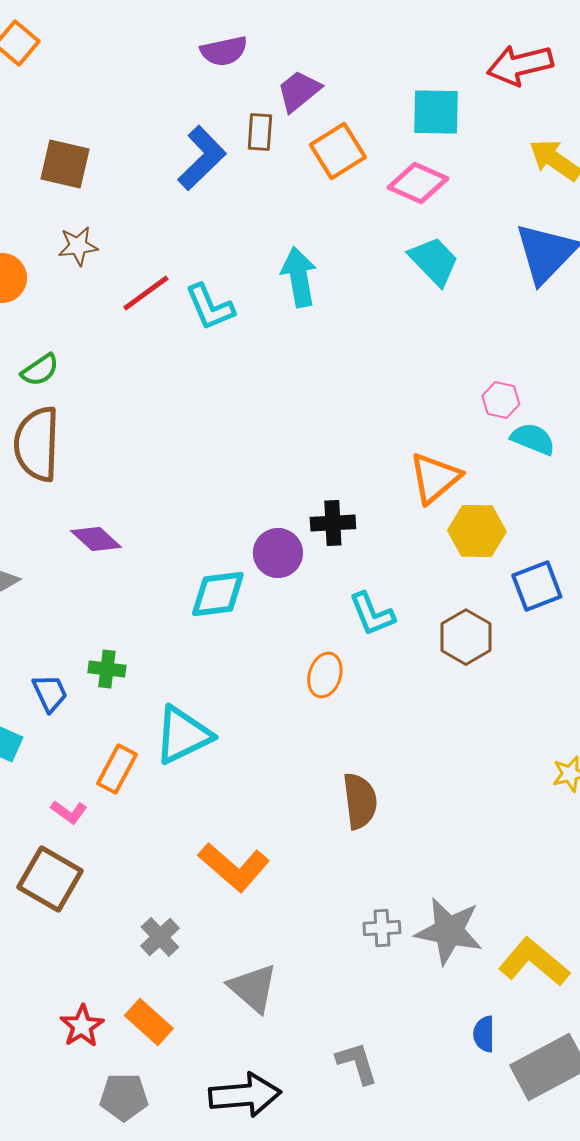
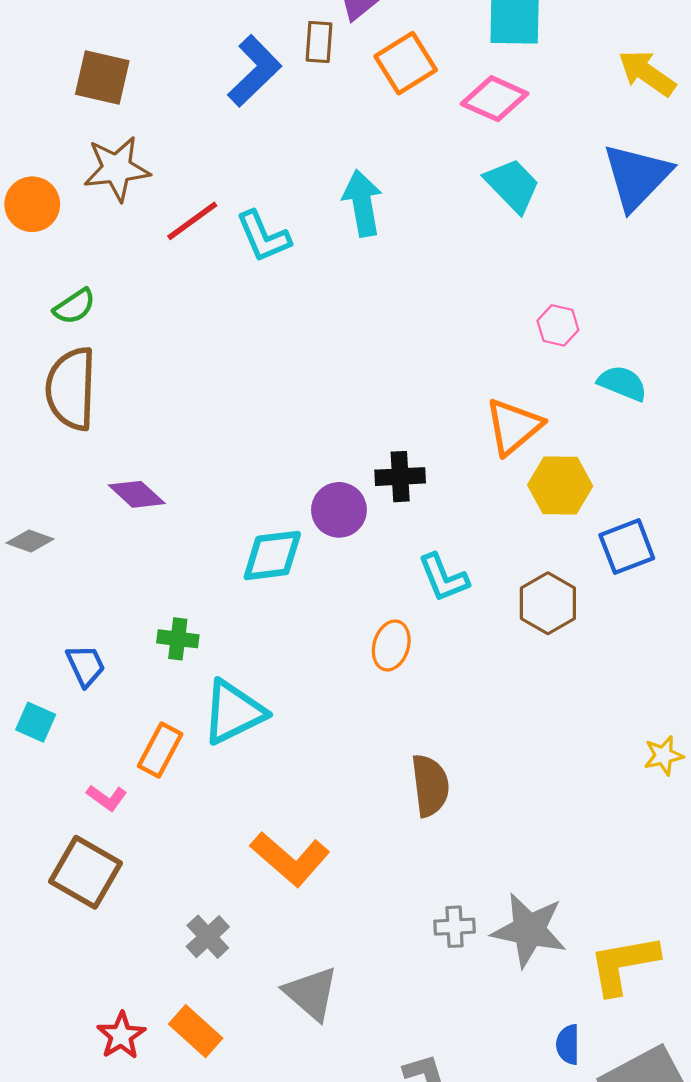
brown star: (78, 246) -> (117, 169), size x1.5
pink hexagon: (501, 400) -> (558, 325), moved
green cross: (107, 669) -> (178, 639), moved
yellow L-shape: (534, 962) -> (623, 964), turned -50

